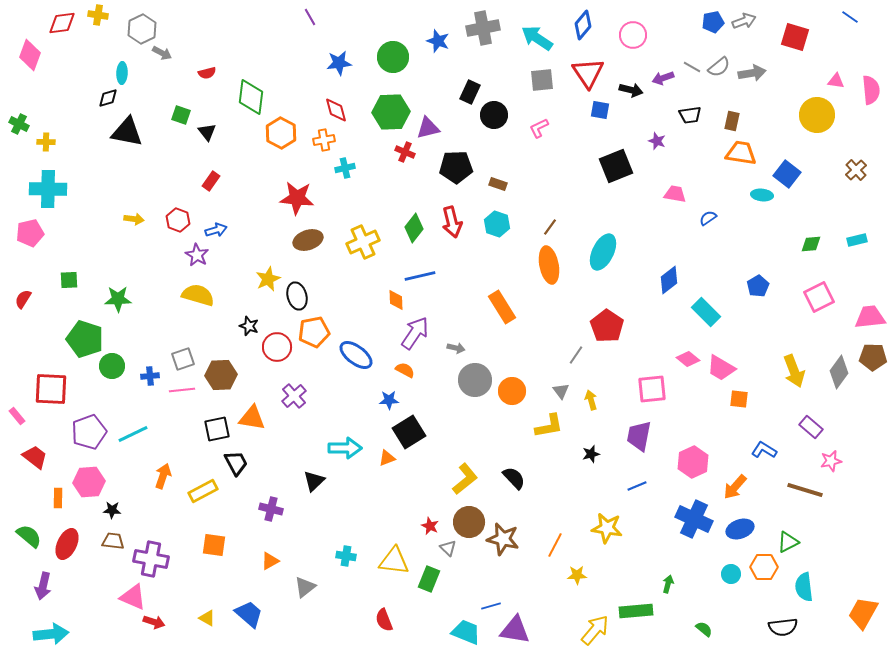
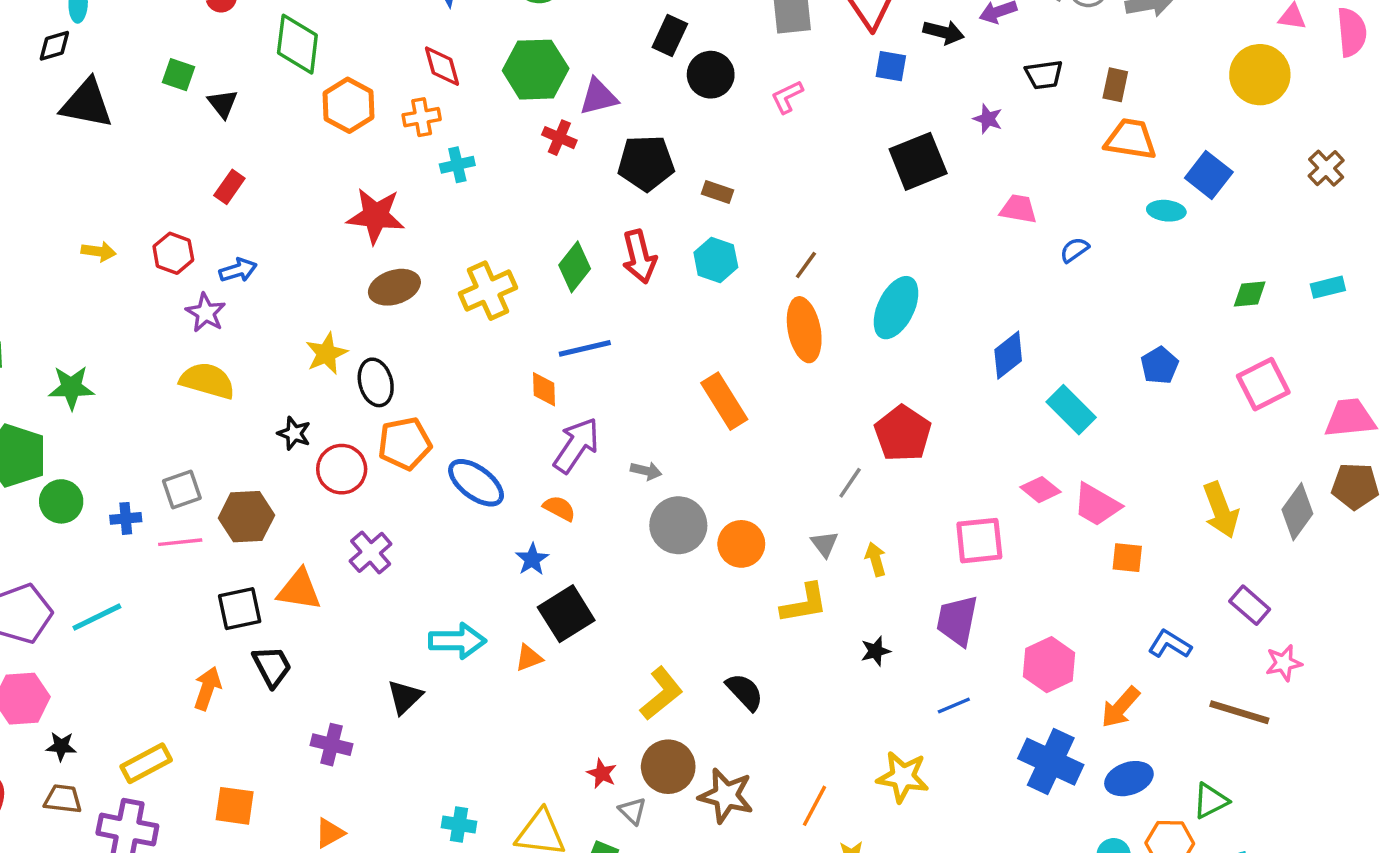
blue star: (389, 400) -> (532, 559), turned -30
orange arrow: (163, 476) -> (207, 688), moved
yellow rectangle: (203, 491) -> (146, 763), moved

